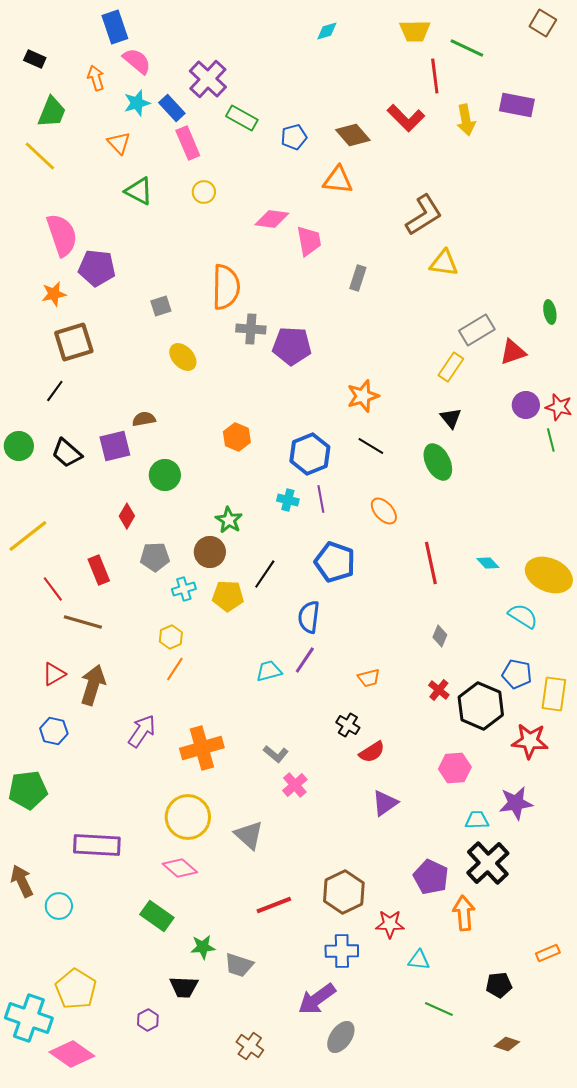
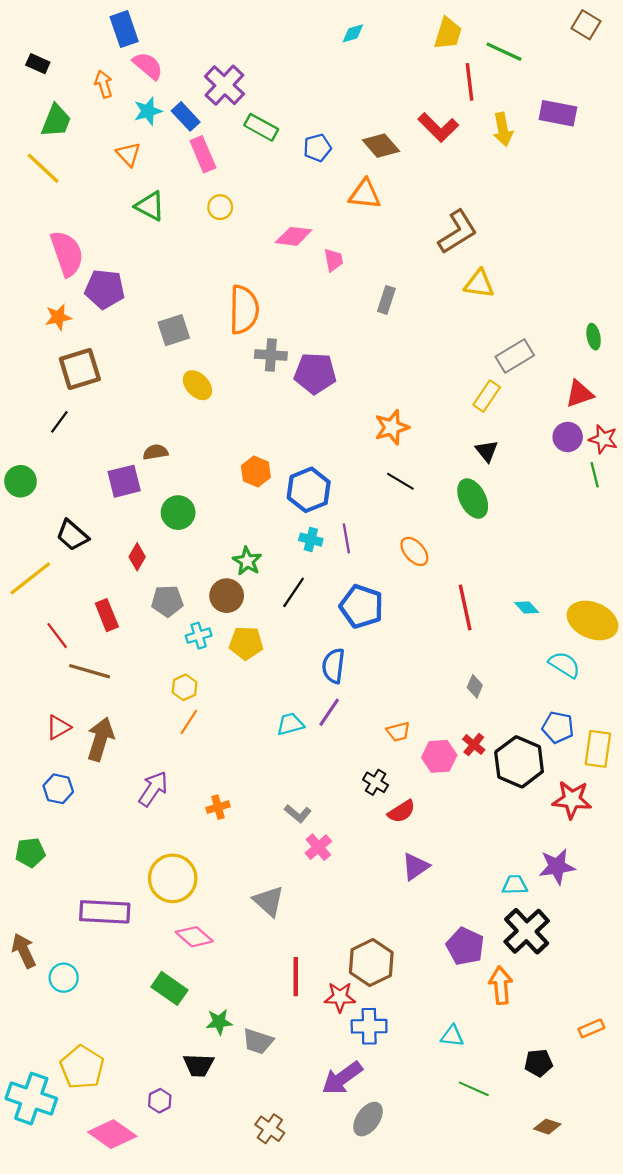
yellow trapezoid: (415, 31) -> (448, 33), turned -72
pink trapezoid: (309, 241) -> (333, 260), size x0.7
gray square: (161, 306) -> (174, 330), size x1.4
red triangle: (513, 352) -> (580, 394), moved
black trapezoid: (67, 453) -> (72, 535), moved
blue hexagon: (310, 454) -> (309, 490), moved
black line: (265, 574) -> (294, 592), moved
orange cross: (202, 748) -> (218, 807), size x0.5
pink hexagon: (455, 768) -> (439, 756), moved
green pentagon: (28, 790) -> (30, 852), size x0.7
yellow circle: (188, 817) -> (173, 878), moved
red line: (274, 905) -> (296, 977), turned -69
red star: (390, 924) -> (340, 997), moved
pink diamond: (72, 1054) -> (112, 1134), moved

